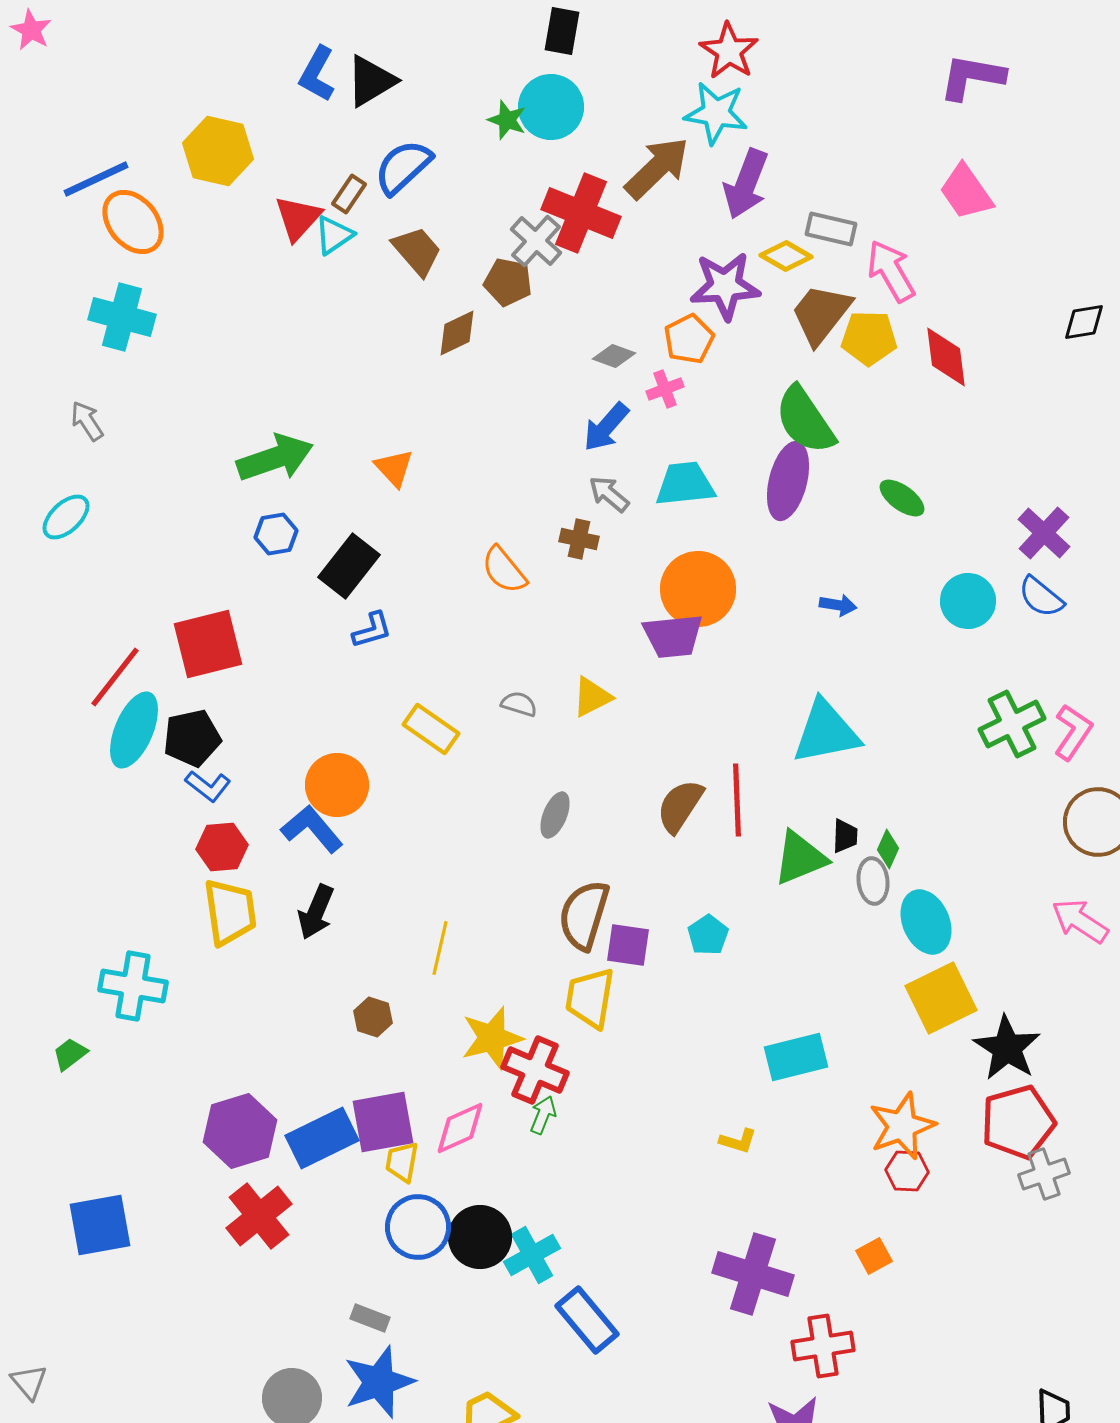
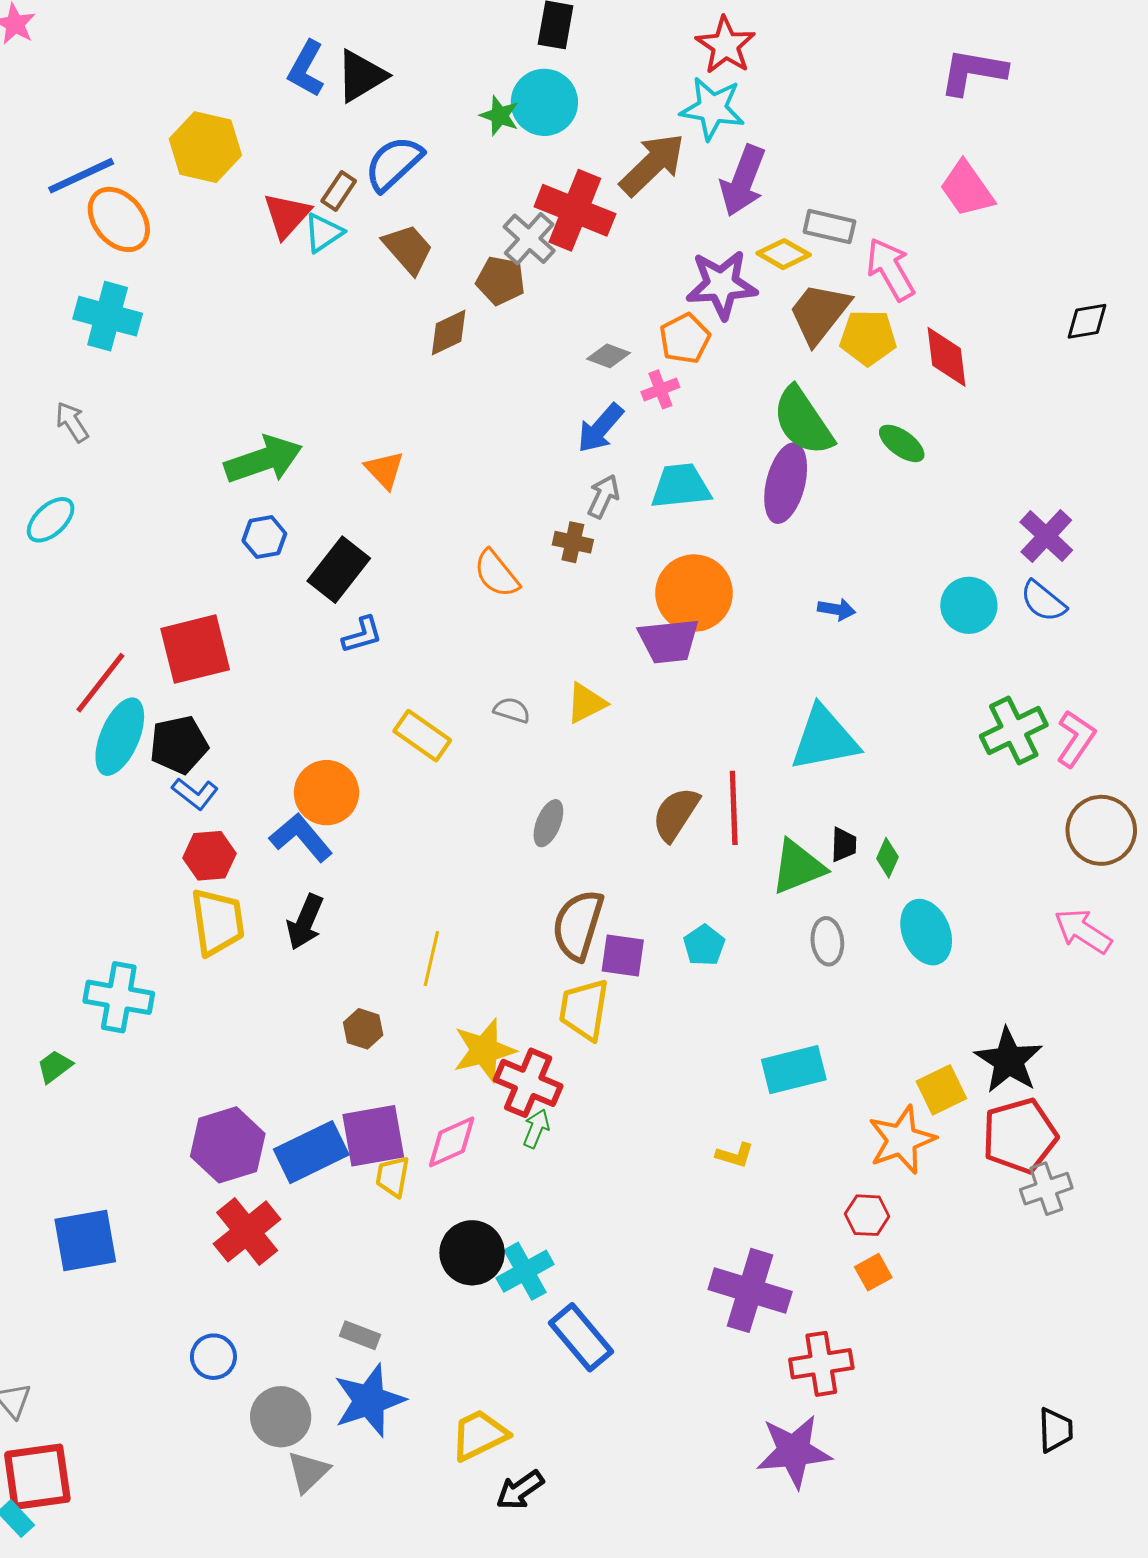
gray arrow: (609, 494) -> (603, 496), turned 75
green ellipse: (902, 498) -> (902, 443), moved
gray ellipse: (873, 881) -> (827, 941), moved
yellow square: (941, 998) -> (941, 1090), moved, size x0.7
red hexagon: (907, 1171) -> (867, 1215), moved
blue circle: (418, 1227) -> (213, 1357), moved, size x0.7

